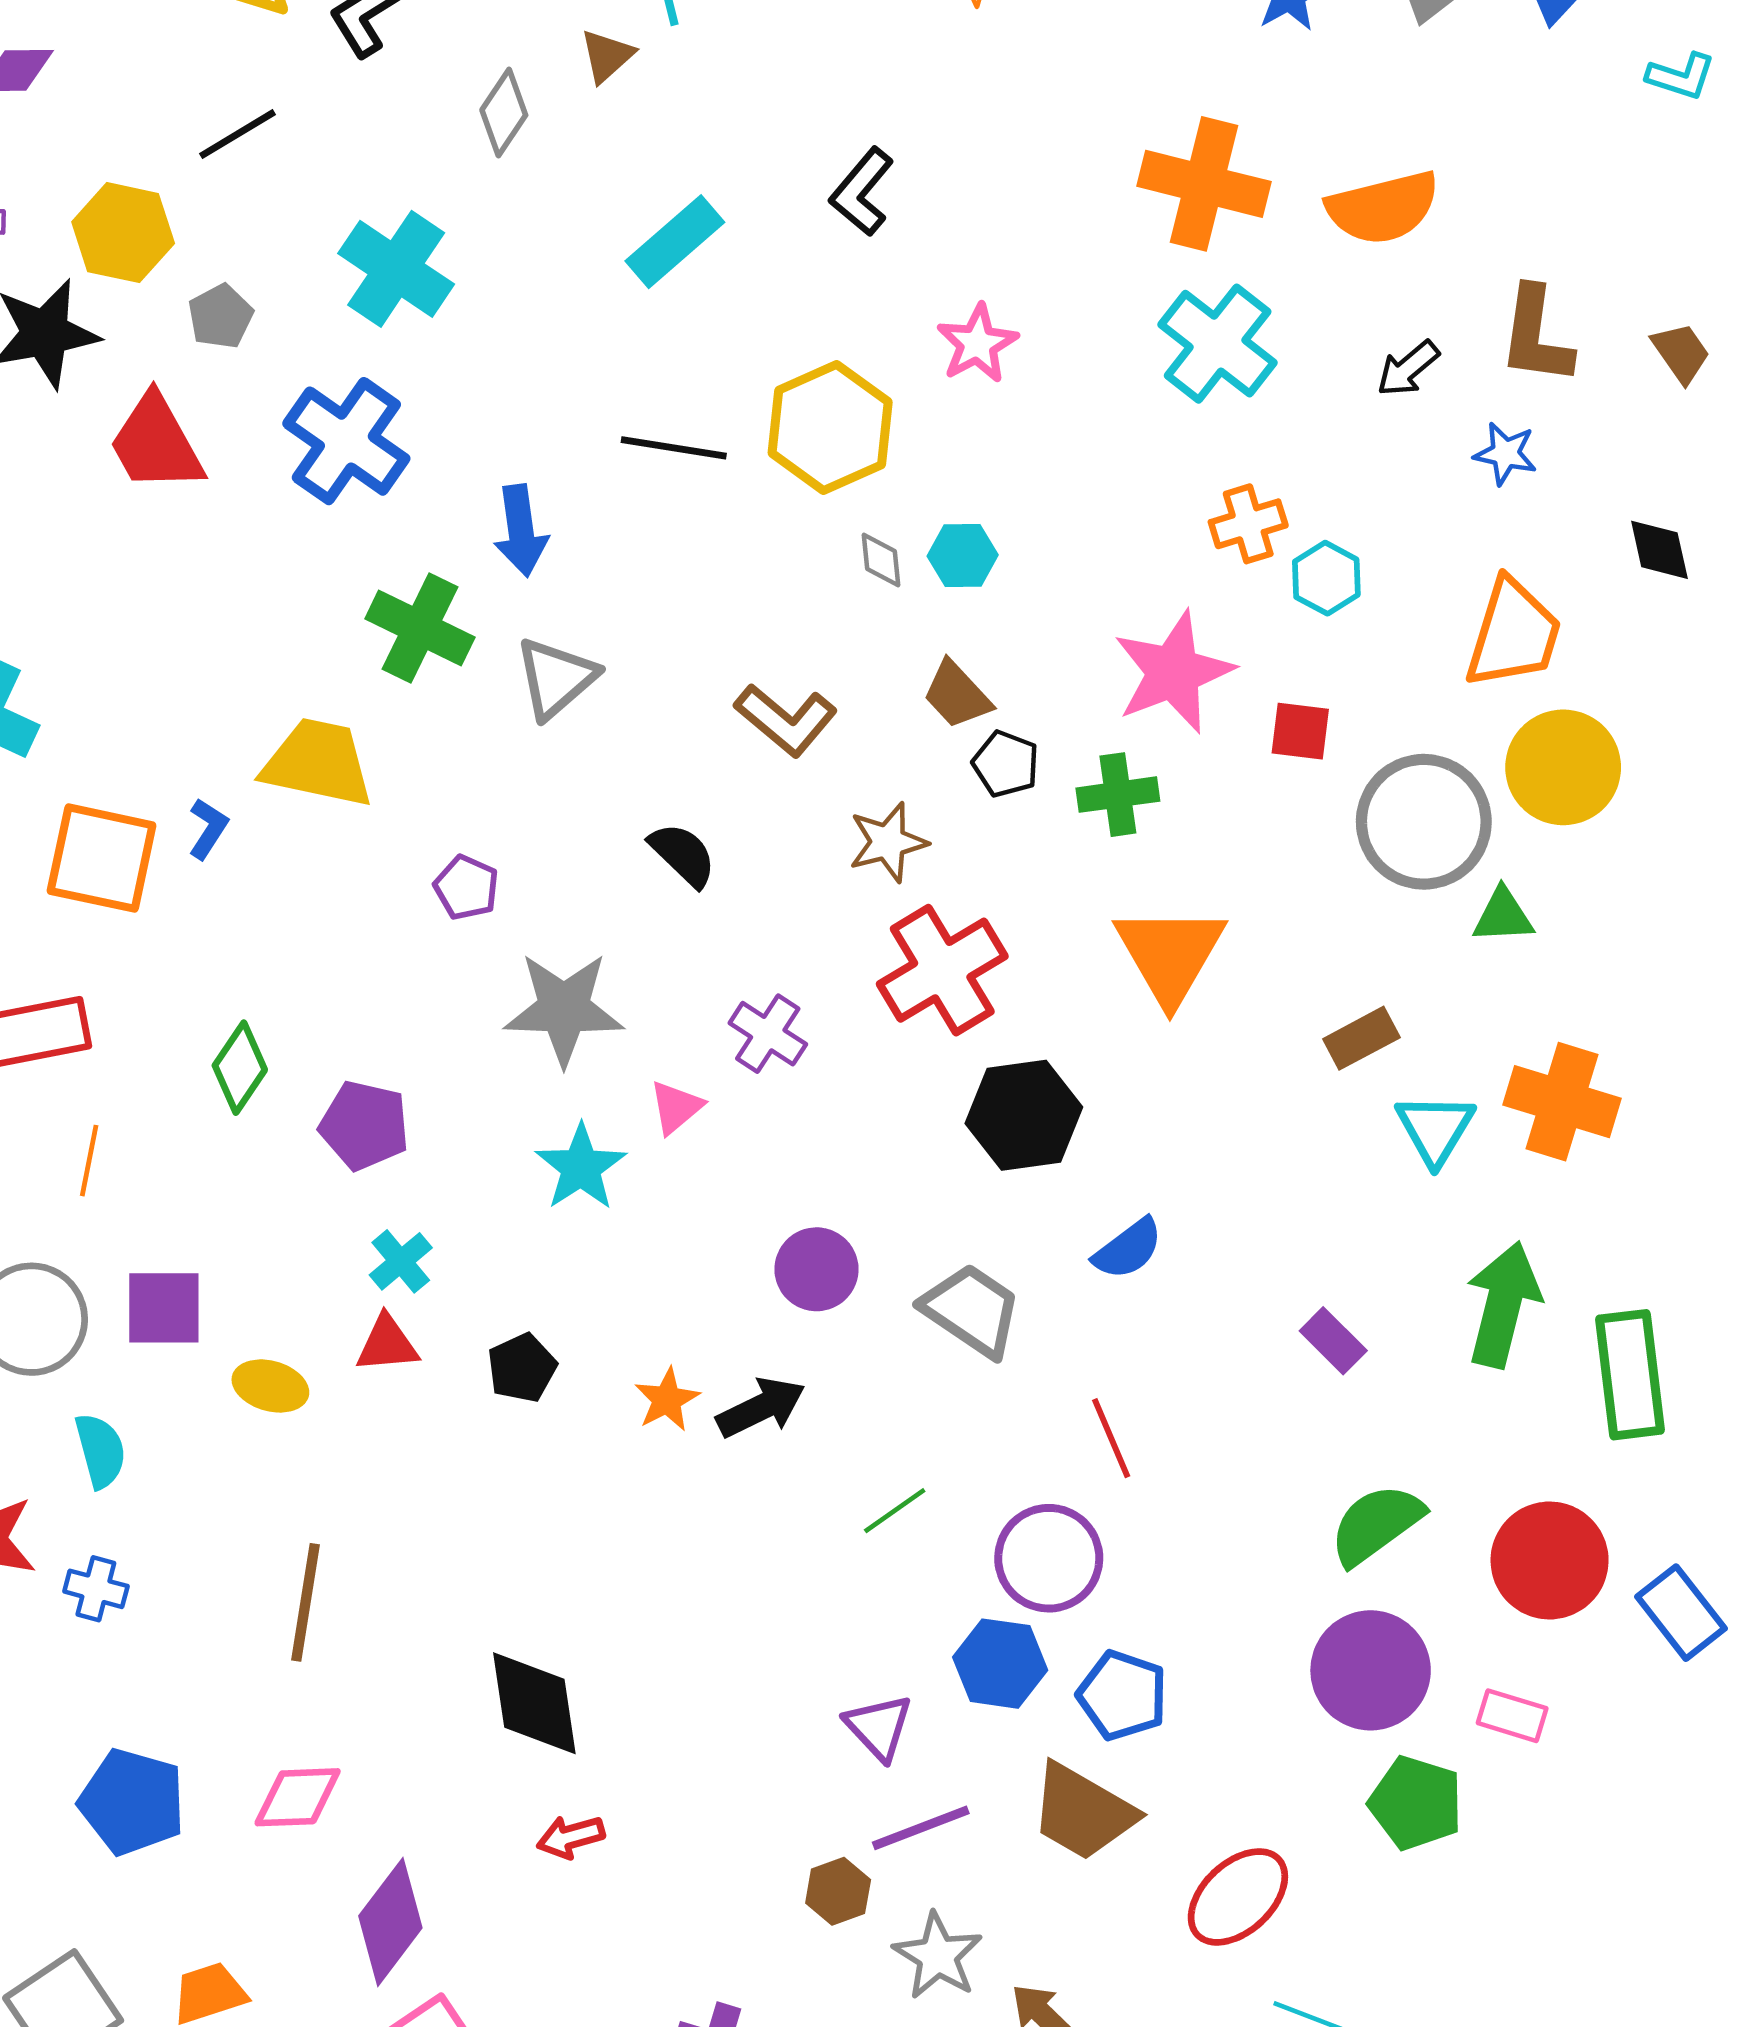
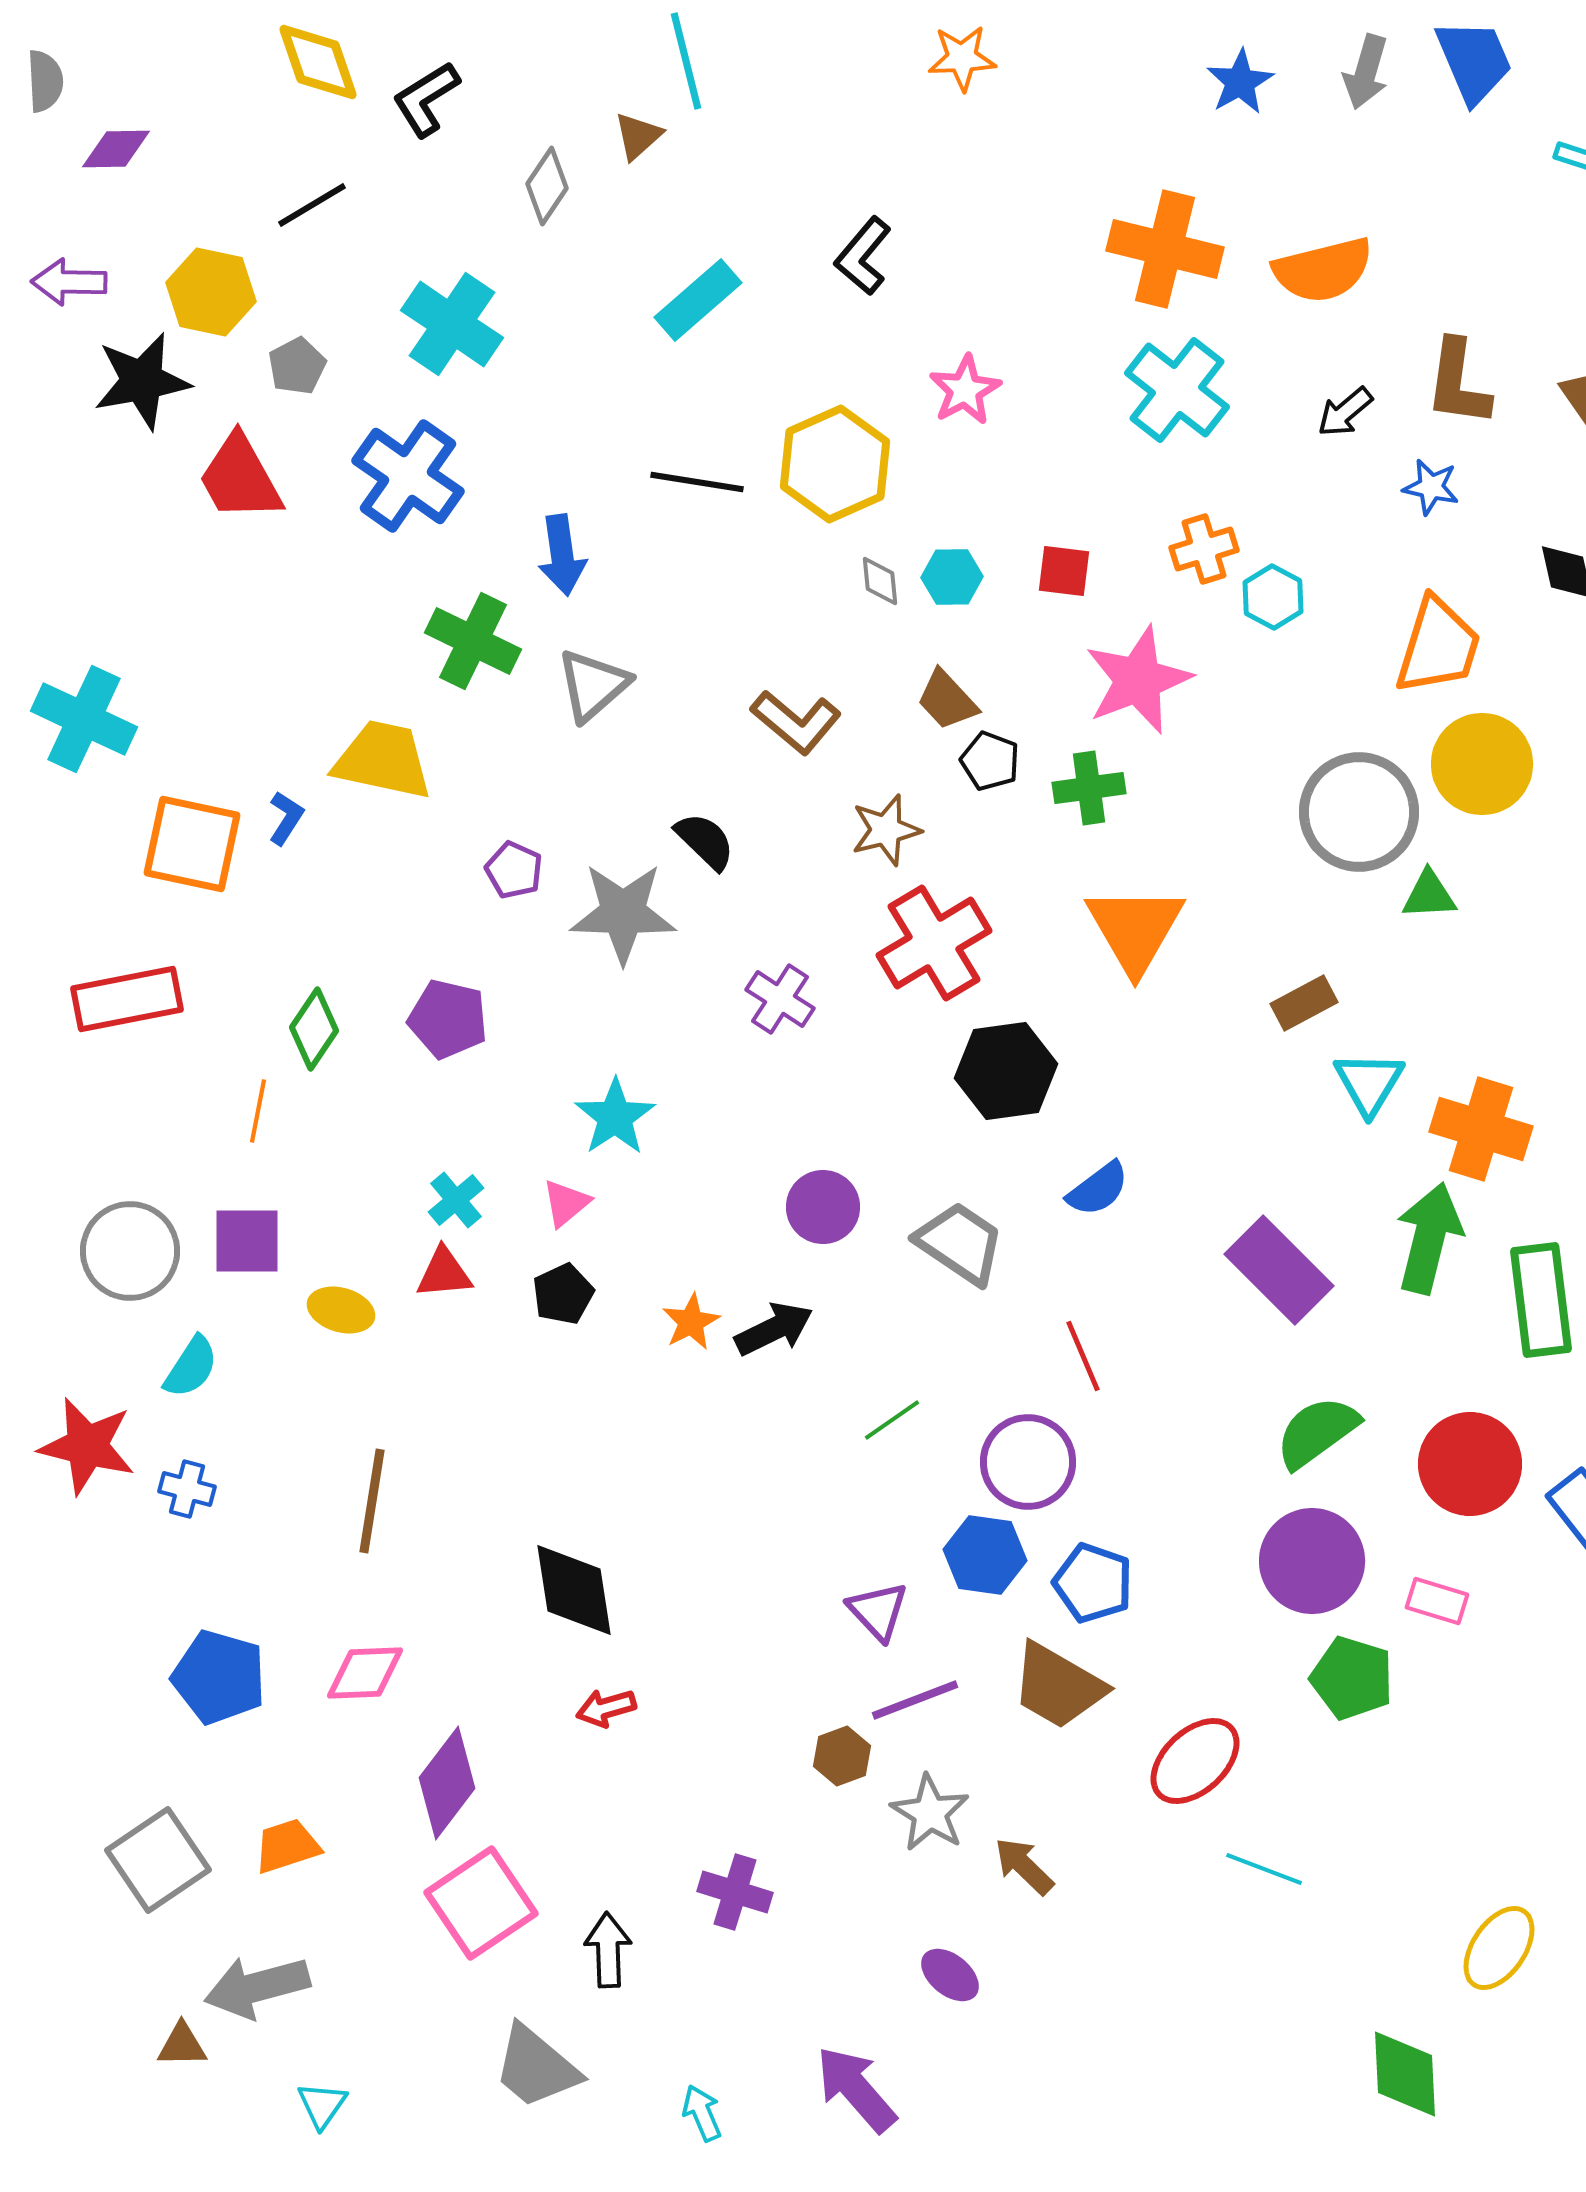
red square: (1300, 731) -> (1064, 571), moved
gray star: (564, 1009) -> (623, 913), moved
orange cross: (1562, 1102) -> (1481, 1129), moved
pink triangle: (676, 1107) -> (566, 1203), moved
purple pentagon: (364, 1125) -> (448, 1019), moved
orange line: (89, 1161) -> (258, 1111), moved
purple rectangle: (1333, 1341) -> (1279, 1270), size x1.8
cyan semicircle: (100, 1451) -> (191, 1367), turned 48

